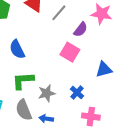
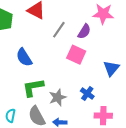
gray line: (59, 13) -> (59, 30), moved
blue triangle: (104, 70) -> (111, 68), turned -30

